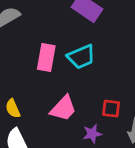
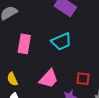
pink rectangle: (46, 57) -> (24, 44), moved

